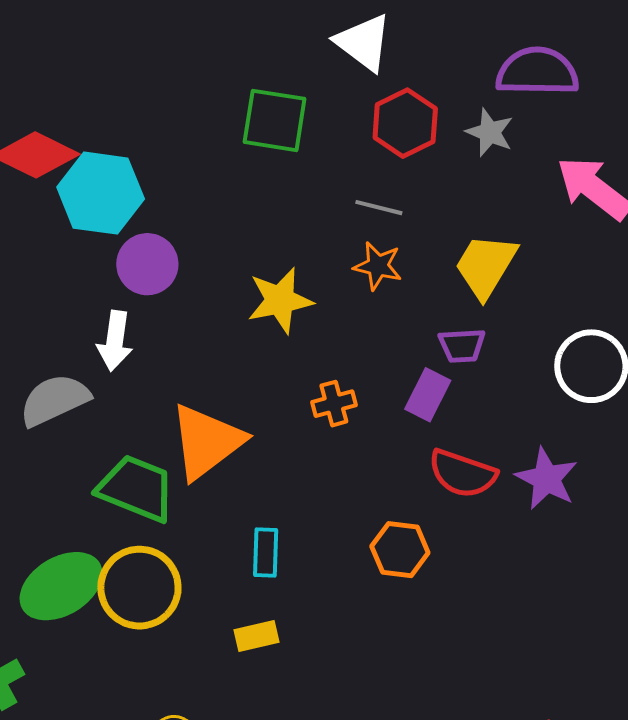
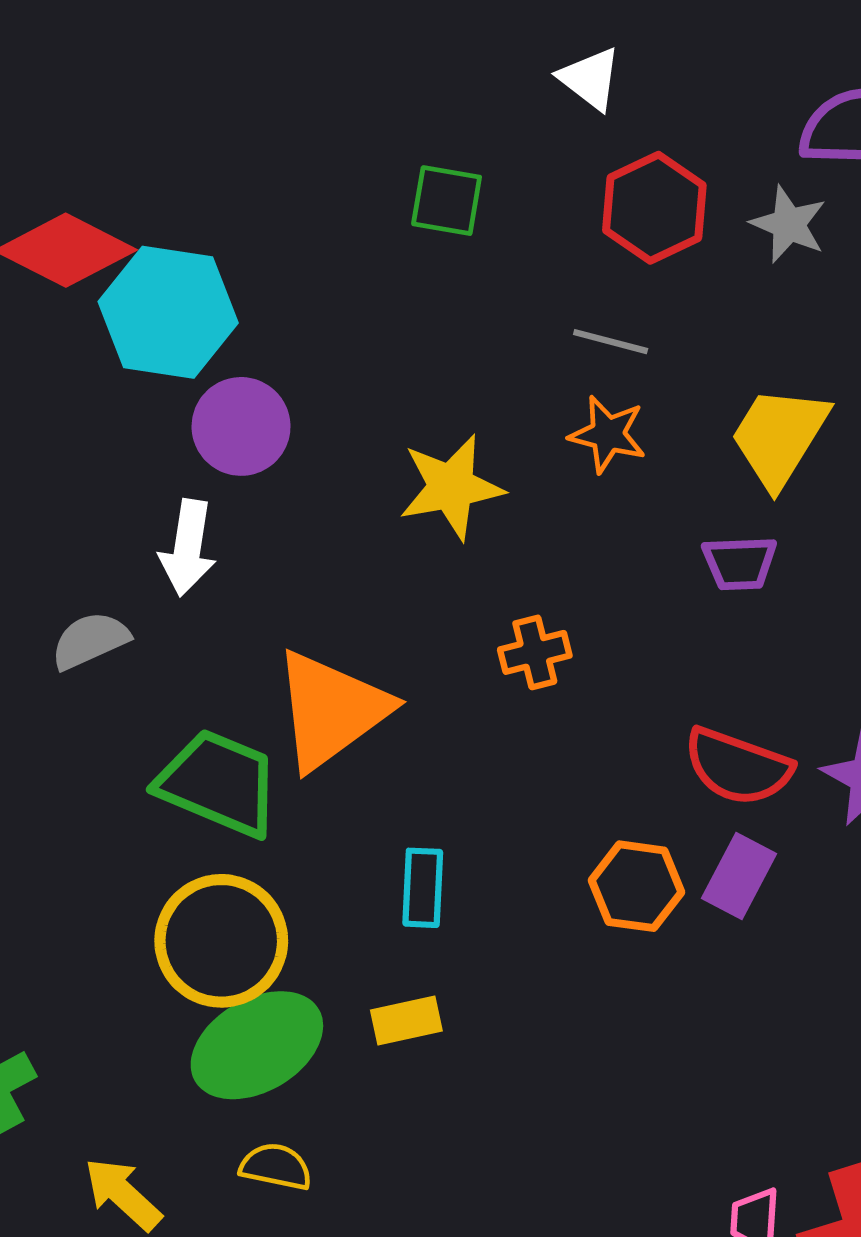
white triangle: (364, 43) -> (590, 79), size x0.7
green square: (275, 120) -> (447, 201), size x0.7
purple rectangle: (428, 395) -> (739, 876), moved
gray semicircle: (54, 400) -> (90, 640), size x0.7
green ellipse: (61, 586) -> (257, 1045), moved

